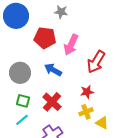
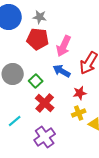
gray star: (61, 12) -> (40, 17), moved
blue arrow: (53, 70) -> (62, 71), moved
green square: (23, 101) -> (36, 81), moved, turned 32

